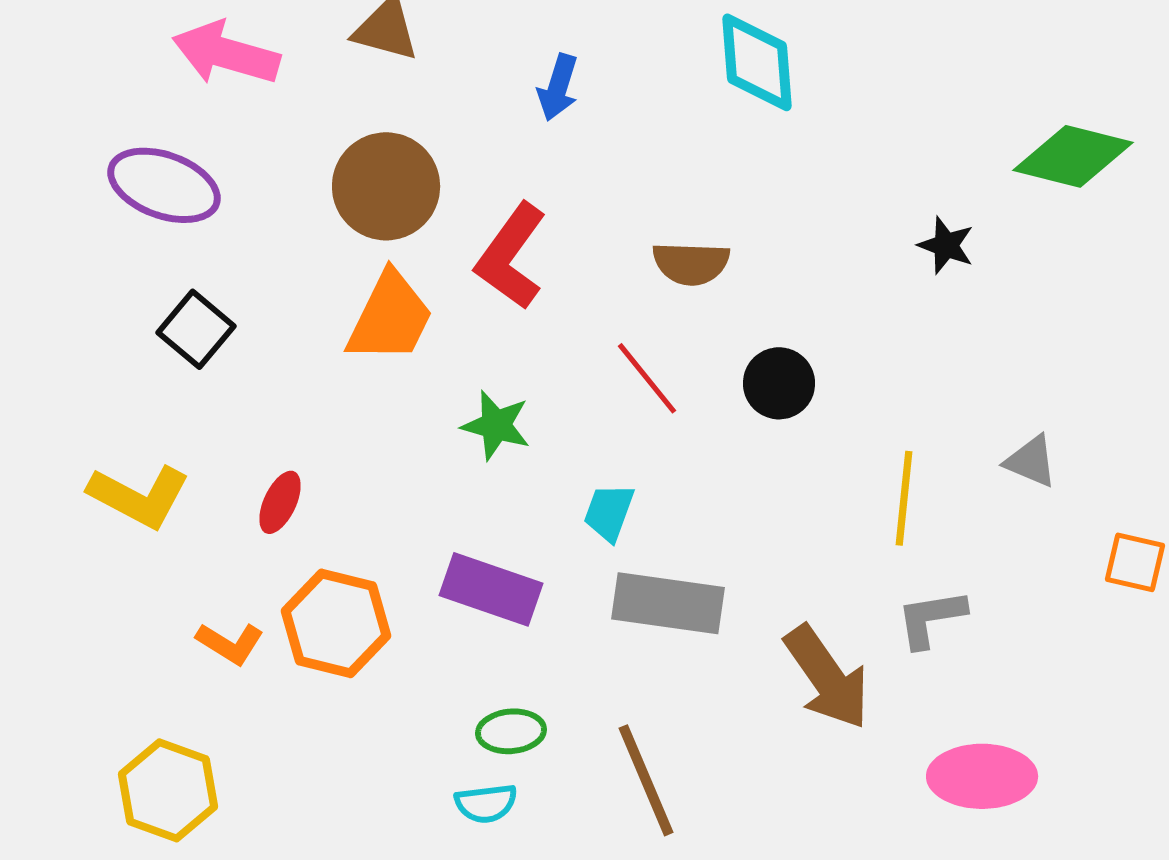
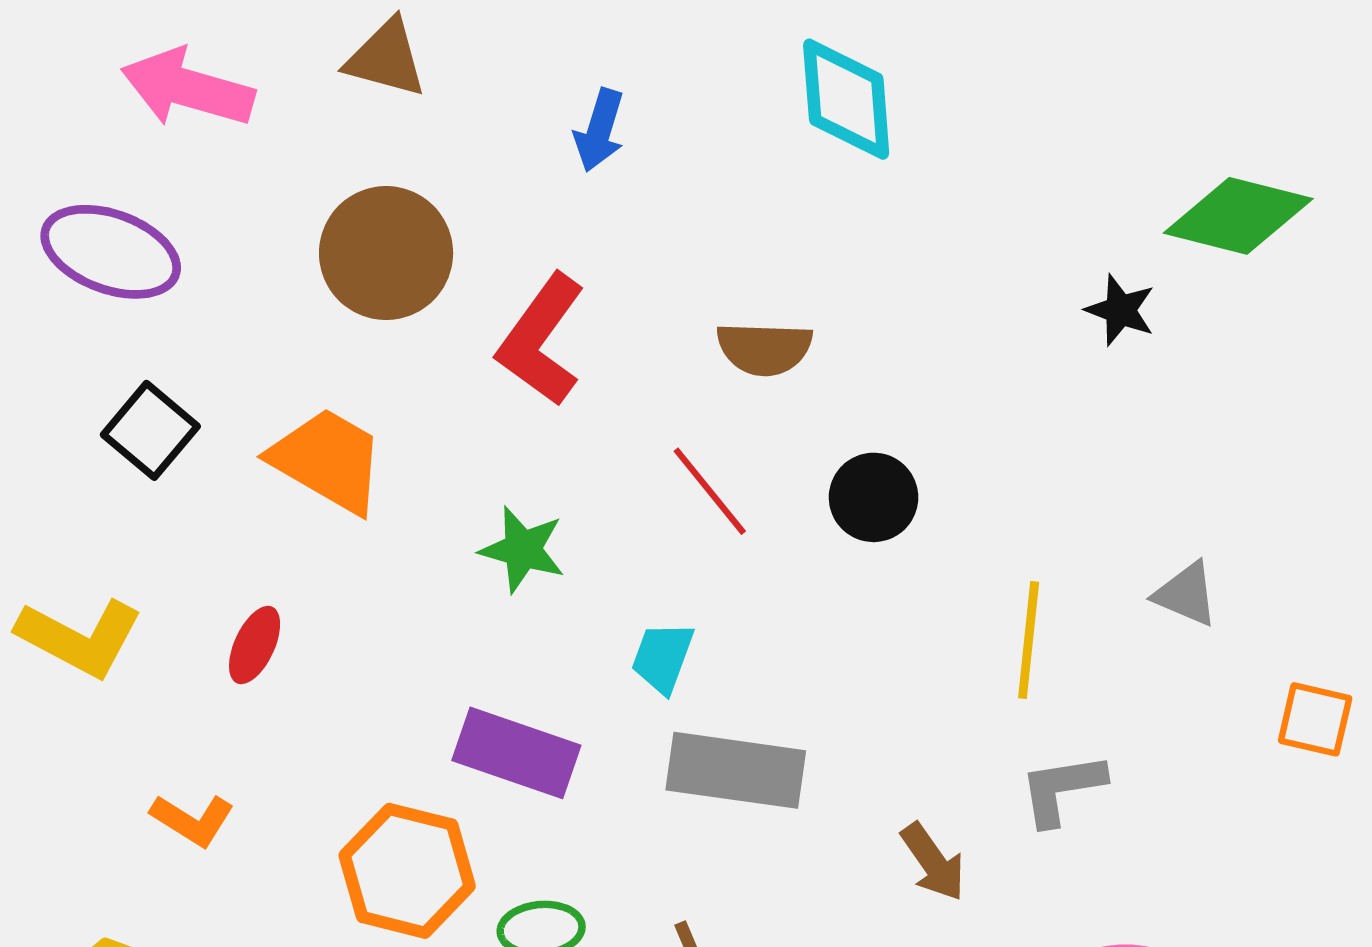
black star: (946, 245) -> (1120, 310), moved
orange trapezoid: (390, 317) -> (328, 460), moved, turned -86
orange hexagon: (336, 623) -> (407, 871), moved
brown arrow: (827, 677) -> (933, 862), size x0.6

